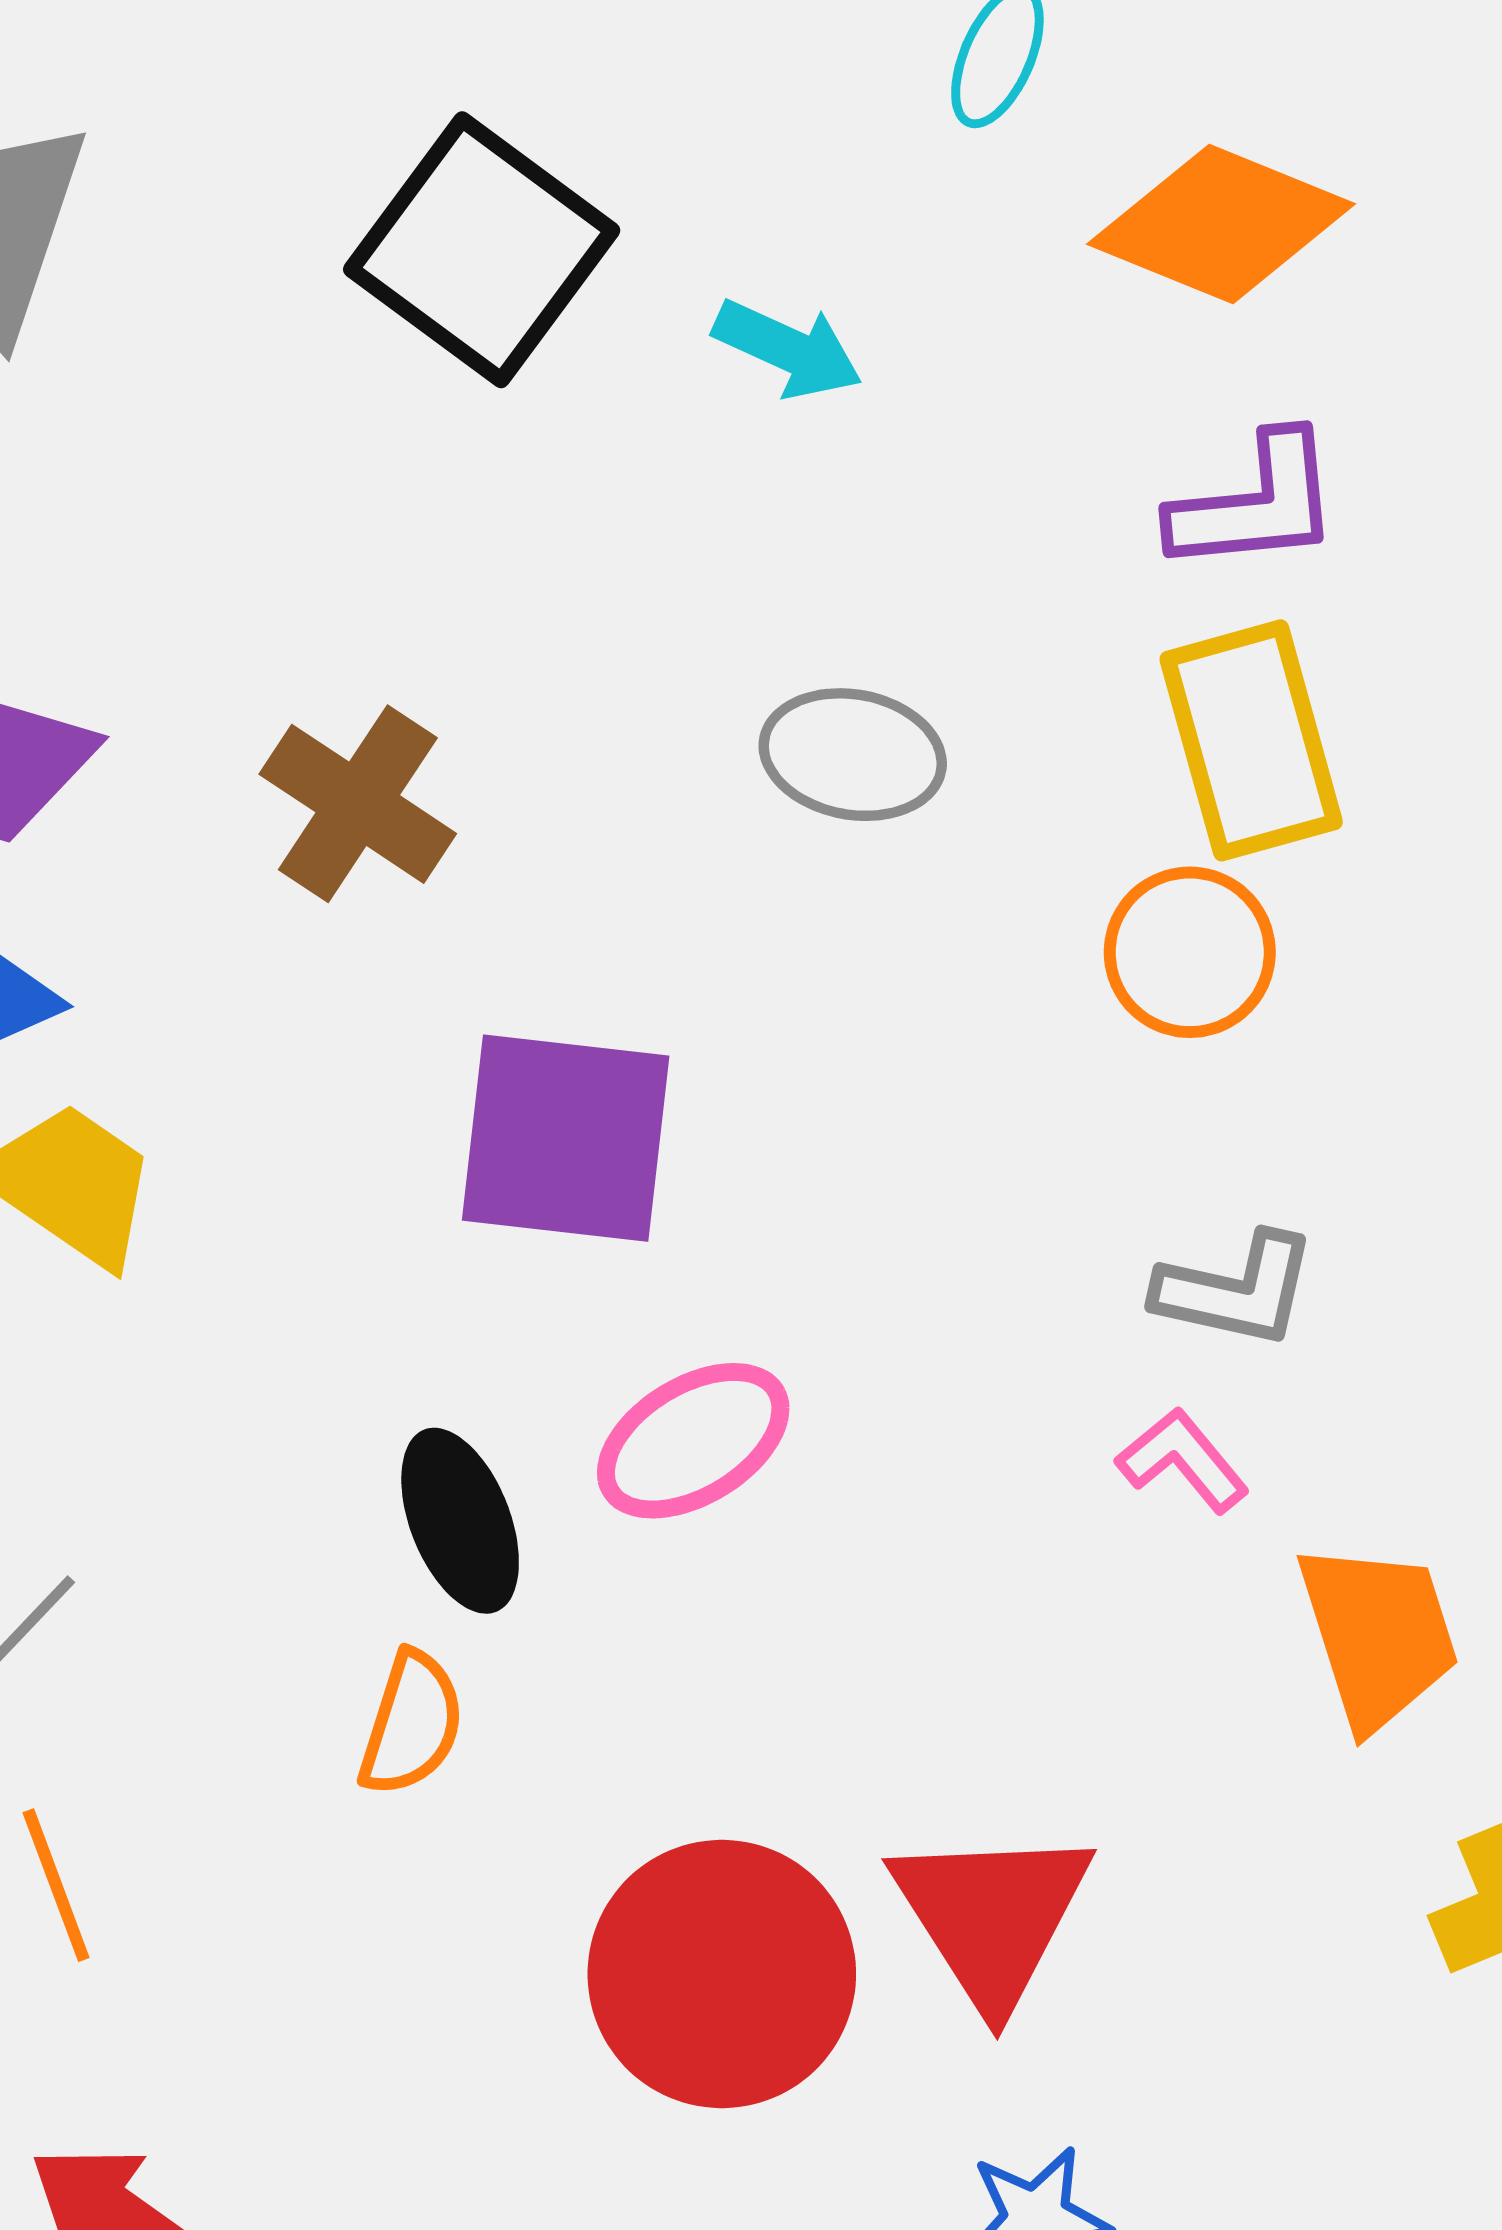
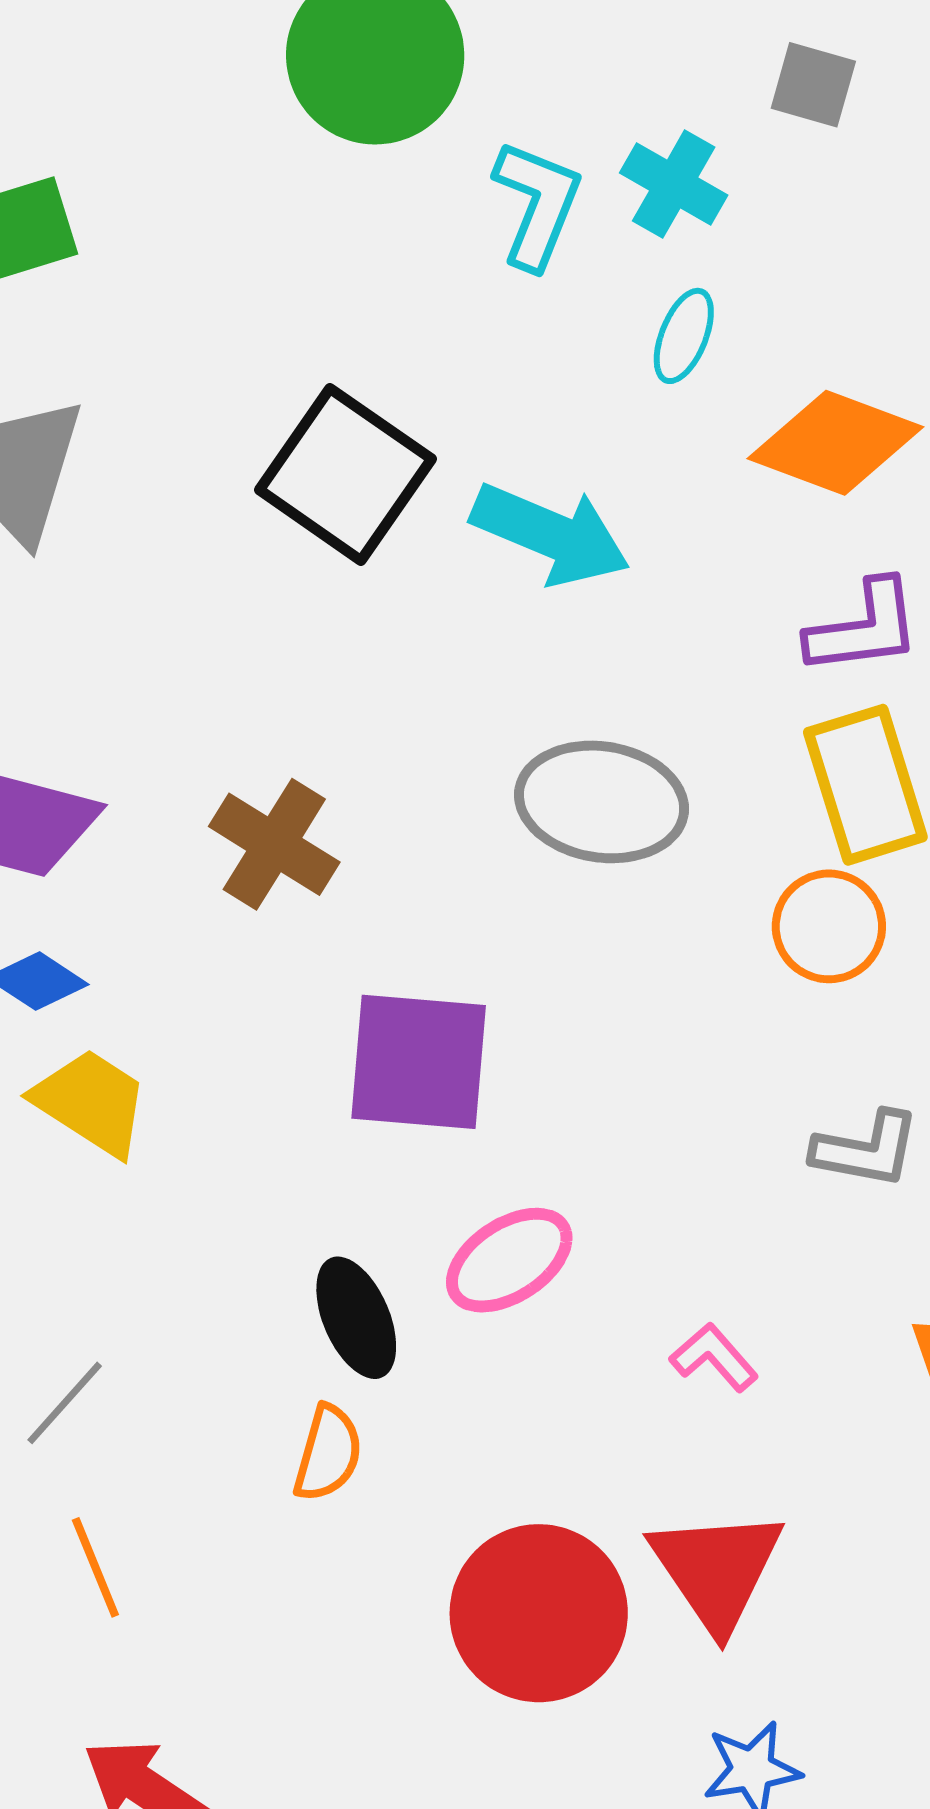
cyan arrow: (788, 349) -> (551, 534), size x1.6
gray ellipse: (853, 755) -> (602, 802), size x1.4
pink L-shape: (1183, 1460) -> (714, 1357), moved

